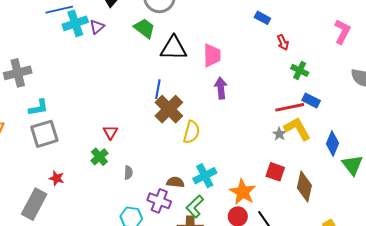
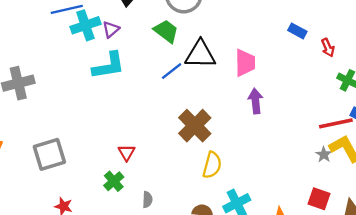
blue rectangle: (262, 18) -> (297, 31), moved
blue line: (158, 89) -> (172, 71), moved, turned 42
cyan L-shape: (38, 108) -> (109, 66), moved, size x1.4
yellow semicircle: (192, 132) -> (212, 165), moved

